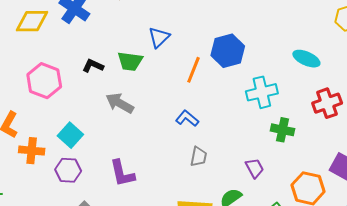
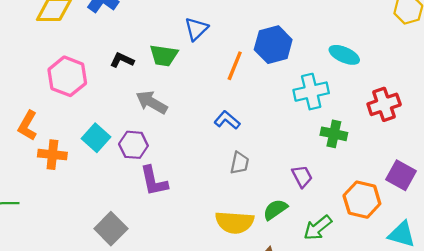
cyan ellipse: (306, 59) -> (344, 55), moved
purple hexagon: (68, 170) -> (133, 145), moved

